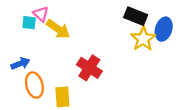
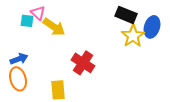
orange ellipse: (34, 85) -> (18, 79), moved

